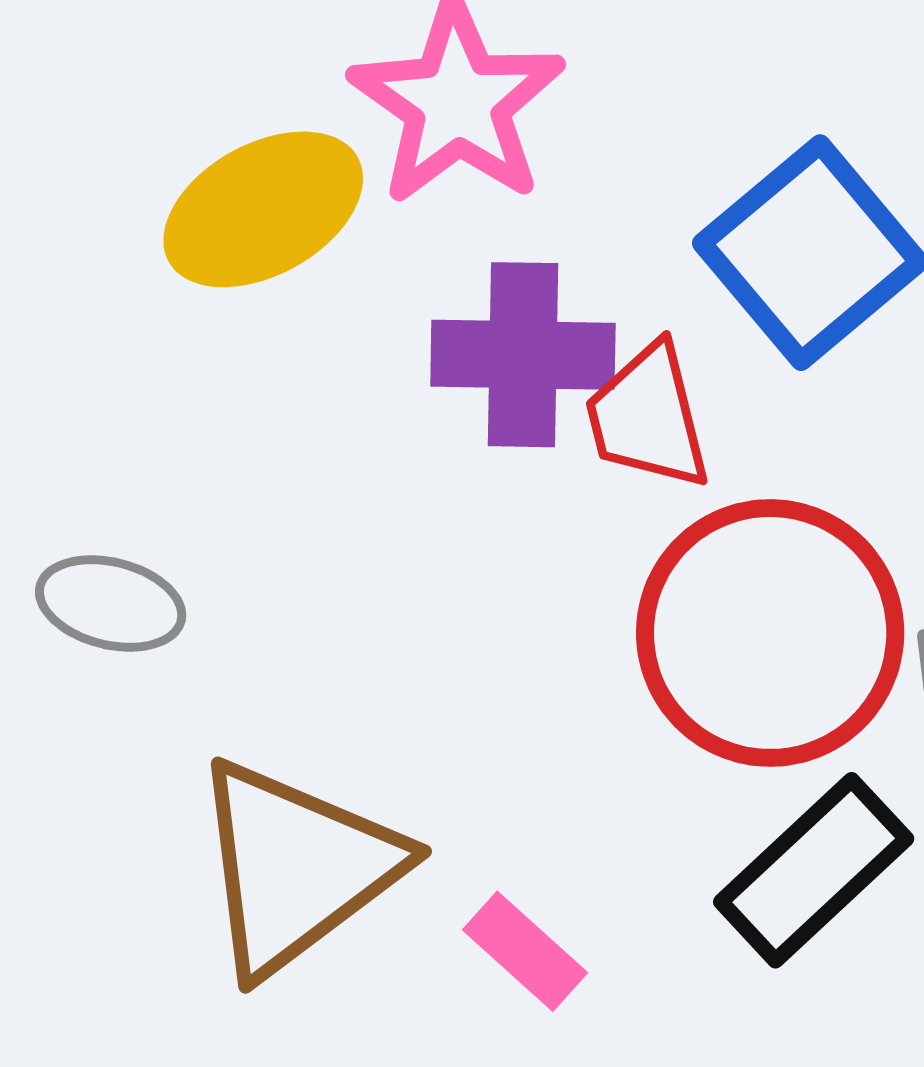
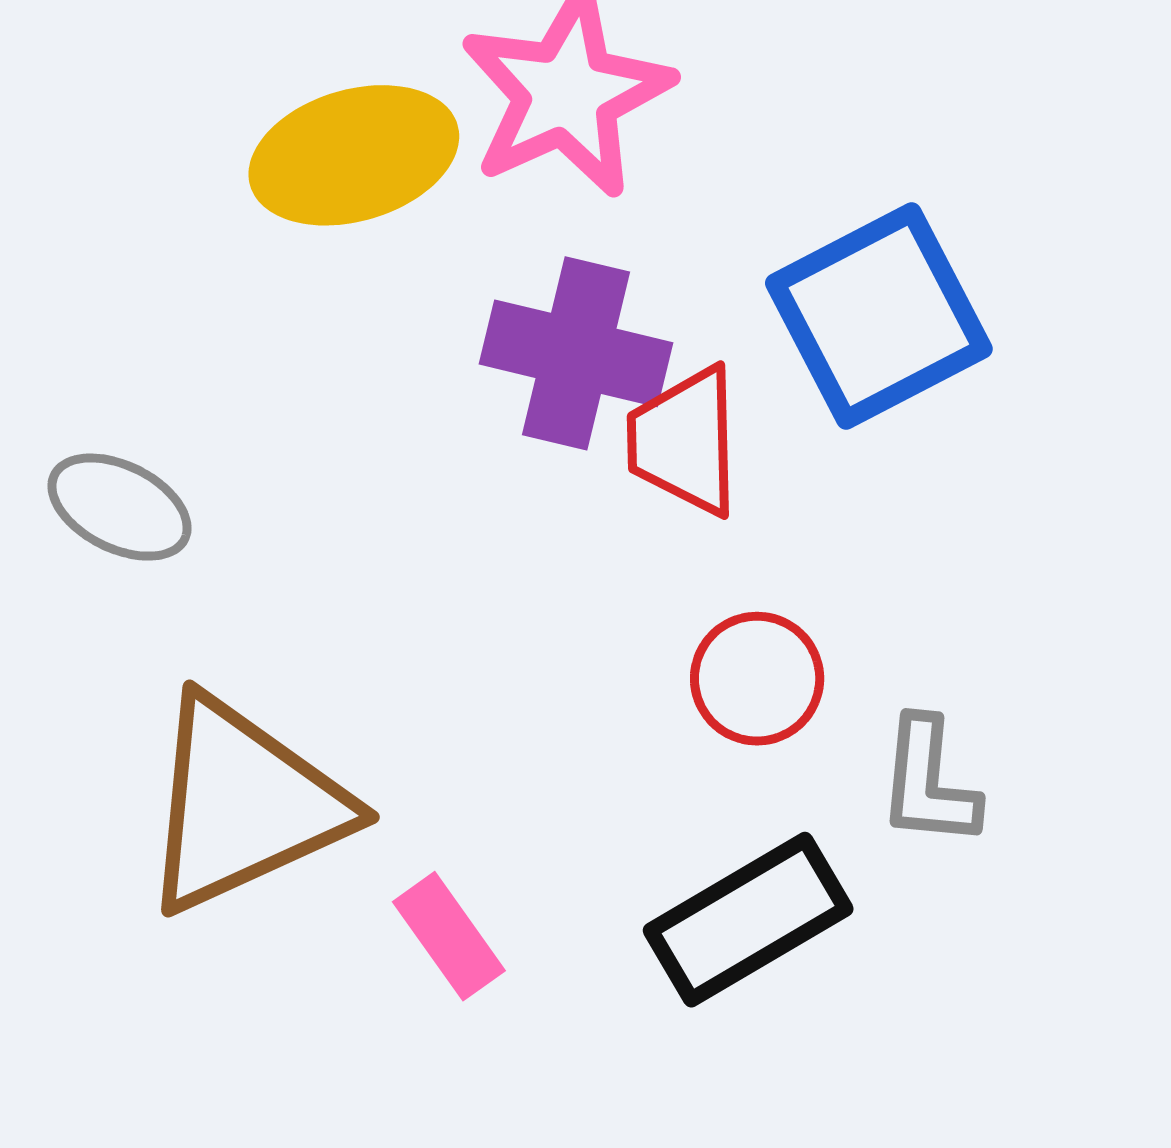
red circle: (770, 633) -> (757, 679), size x0.5

